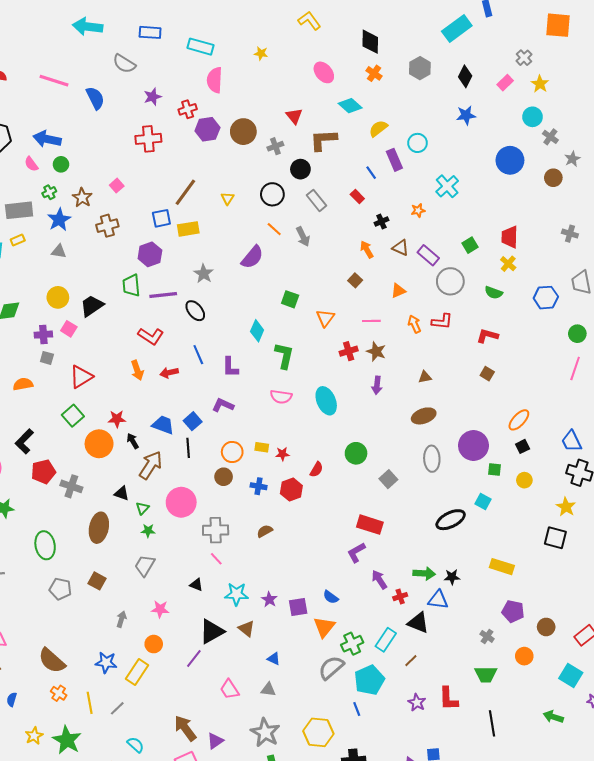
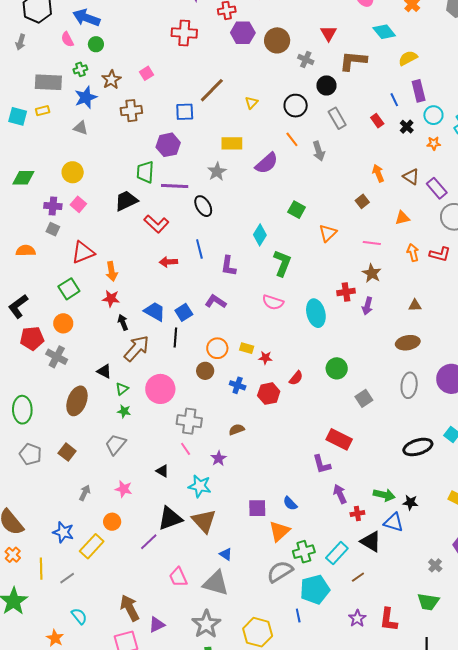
cyan circle: (418, 143) -> (433, 115), moved
gray cross: (275, 146) -> (306, 59), turned 35
black cross: (381, 222) -> (407, 127), moved, turned -32
yellow rectangle: (188, 229) -> (232, 143), moved
black trapezoid: (92, 306) -> (126, 201), moved
red cross: (349, 351) -> (346, 292), moved
orange arrow: (137, 370) -> (112, 271), moved
orange circle: (99, 444) -> (63, 323), moved, size x0.7
purple L-shape: (356, 552) -> (322, 464), turned -85
purple star: (269, 599) -> (219, 458), moved
brown triangle: (246, 629) -> (204, 521), size x1.5
gray triangle: (268, 690) -> (216, 583), size x1.8

